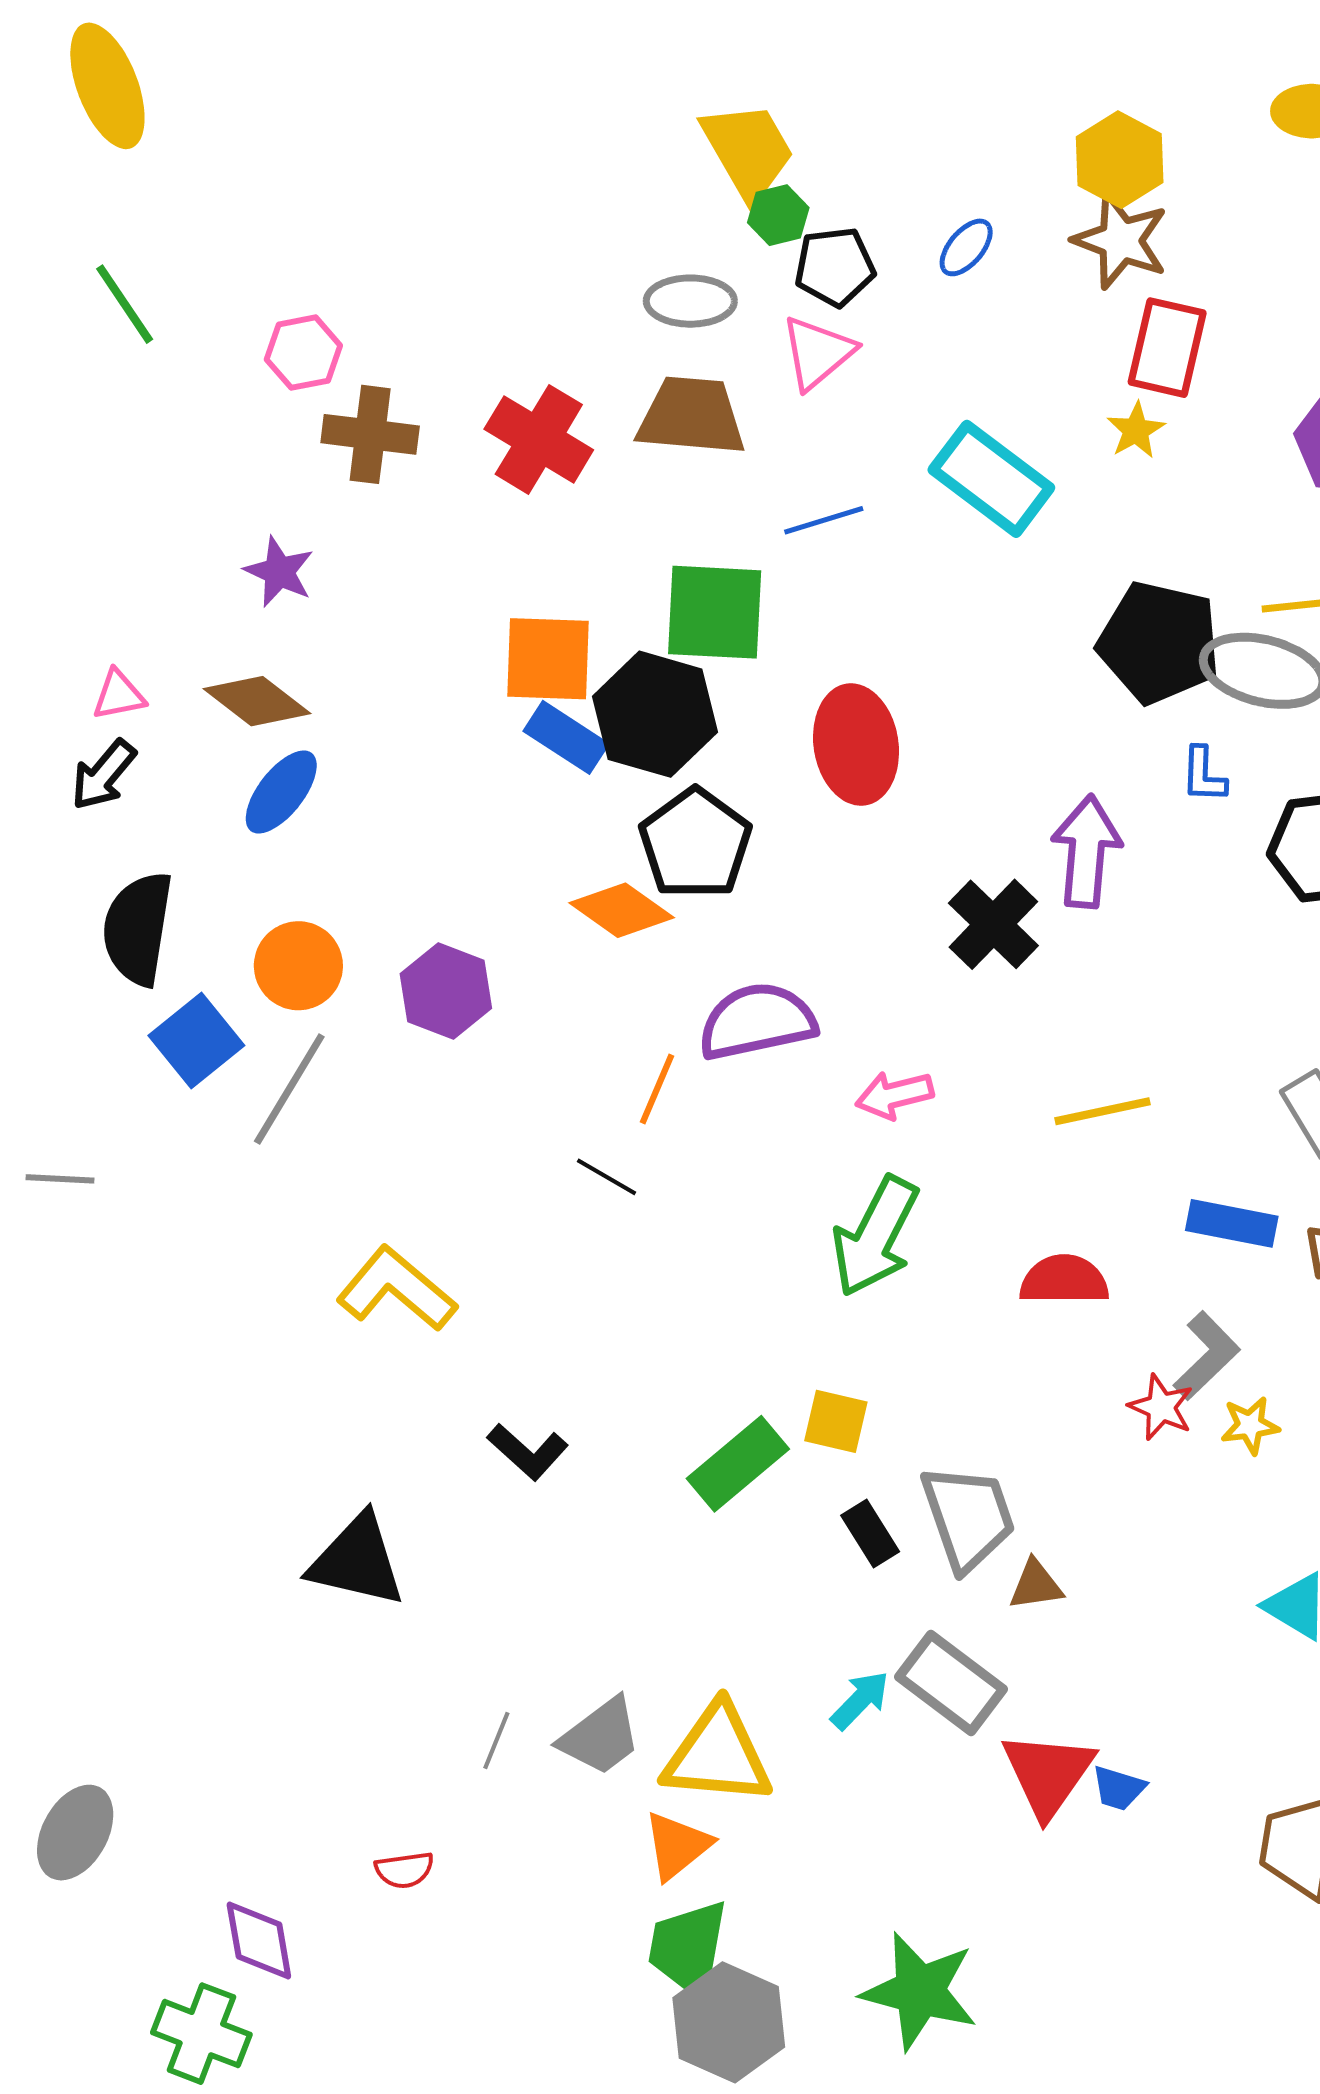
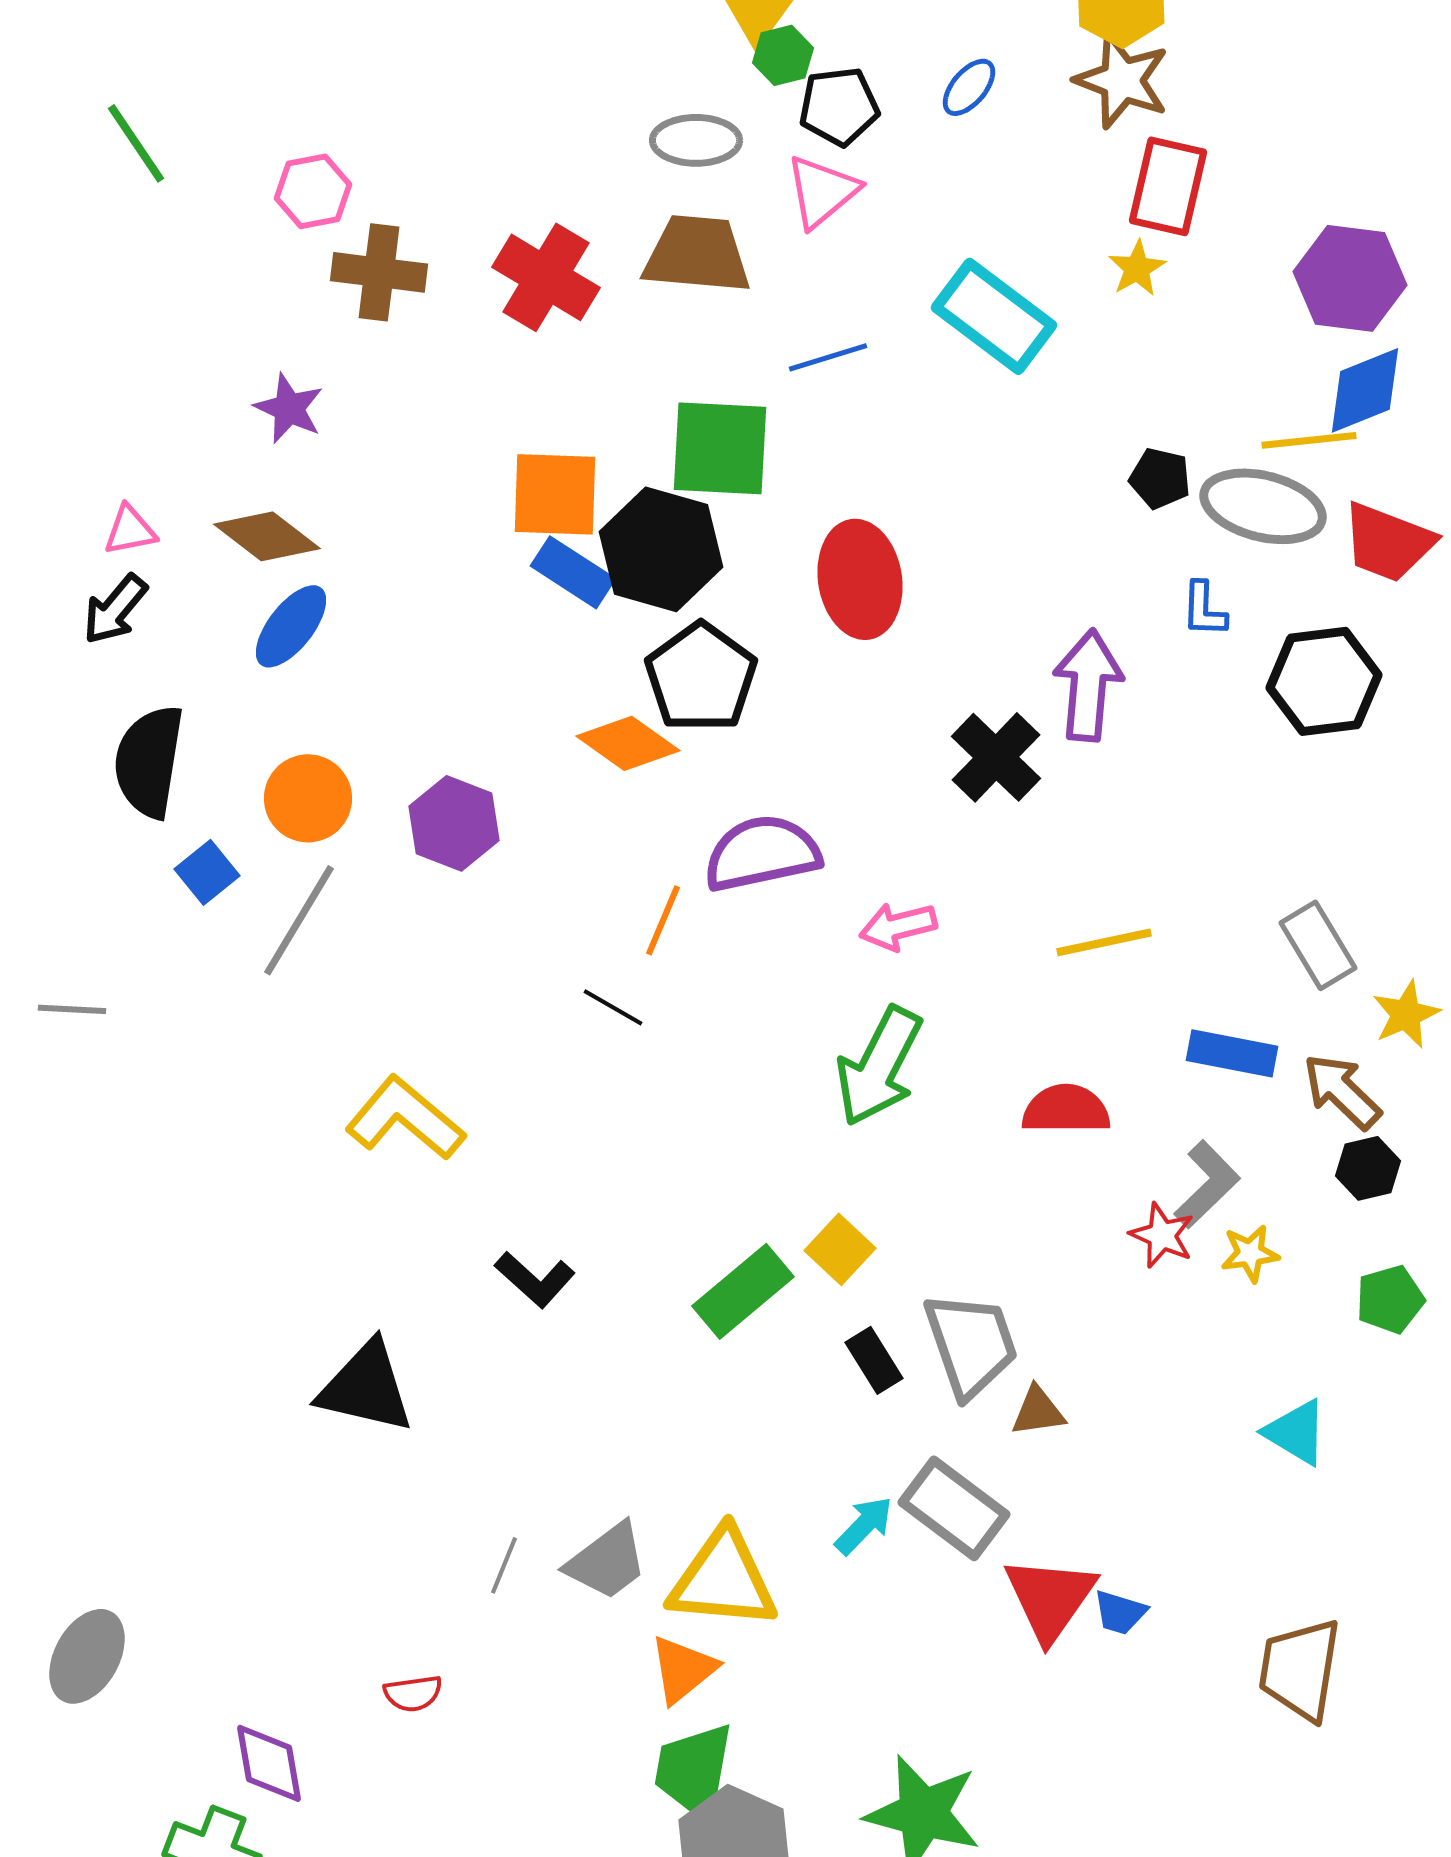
black pentagon: (1159, 642) -> (1160, 478), size x0.5
blue square: (196, 1041) -> (207, 872), size x0.7
yellow square: (836, 1421) -> (840, 1249), turned 30

